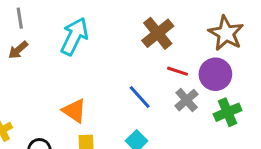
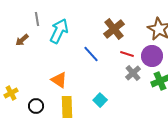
gray line: (20, 18) -> (37, 19), moved
blue line: (140, 97) -> (91, 54), moved

